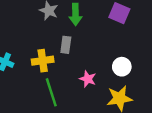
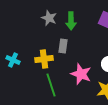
pink star: (88, 79) -> (81, 74), size x1.5

